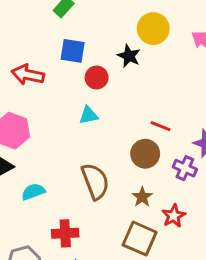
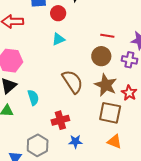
cyan semicircle: (33, 192) -> (33, 98), turned 105
brown star: (142, 197) -> (106, 85), size x1.6

